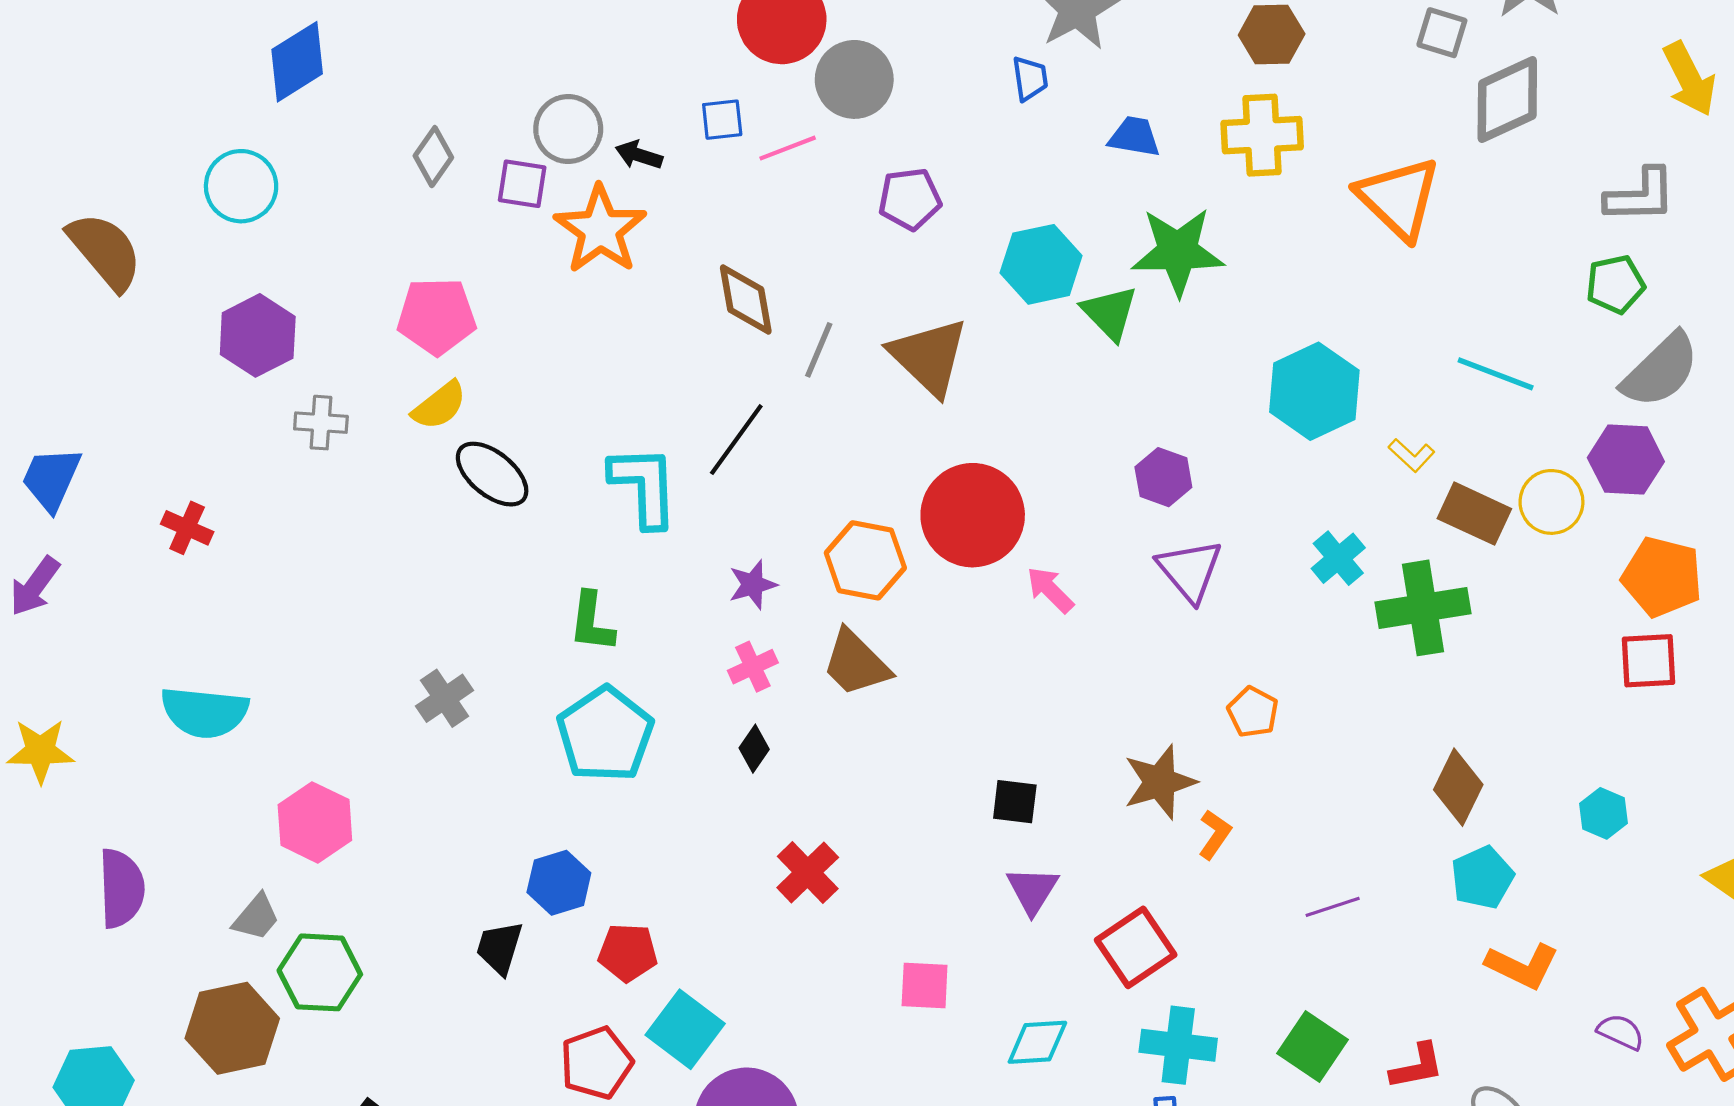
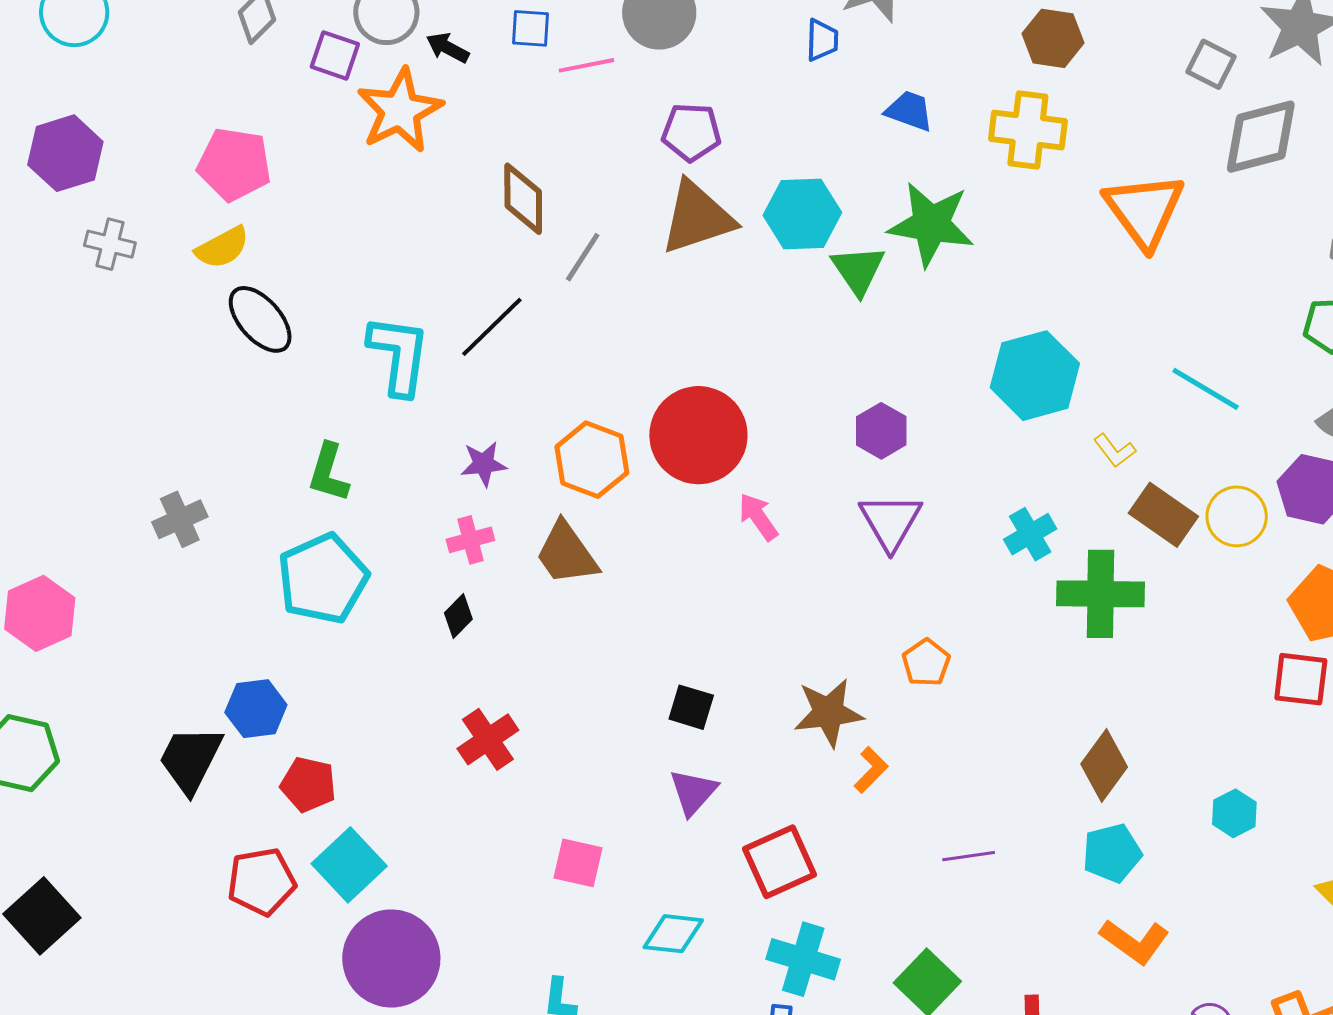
brown triangle: (929, 357) -> (697, 217), moved, turned 48
black trapezoid: (500, 948) -> (191, 759), size x1.4

